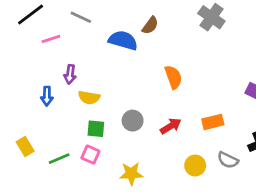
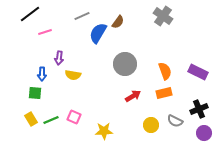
gray line: (81, 17) -> (82, 16), moved, turned -49
blue semicircle: (123, 40) -> (98, 33), turned -75
orange semicircle: (173, 77) -> (165, 71), moved
gray circle: (133, 121) -> (125, 64), moved, size x1.5
green square: (96, 129) -> (35, 93), moved
yellow rectangle: (25, 146) -> (31, 119), moved

